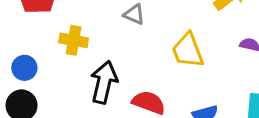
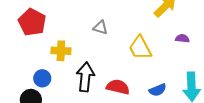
blue circle: (24, 68) -> (42, 78), moved

